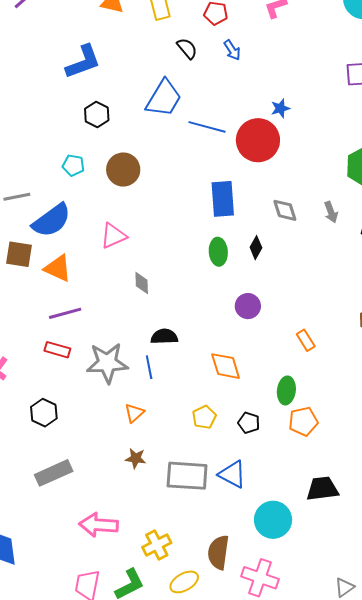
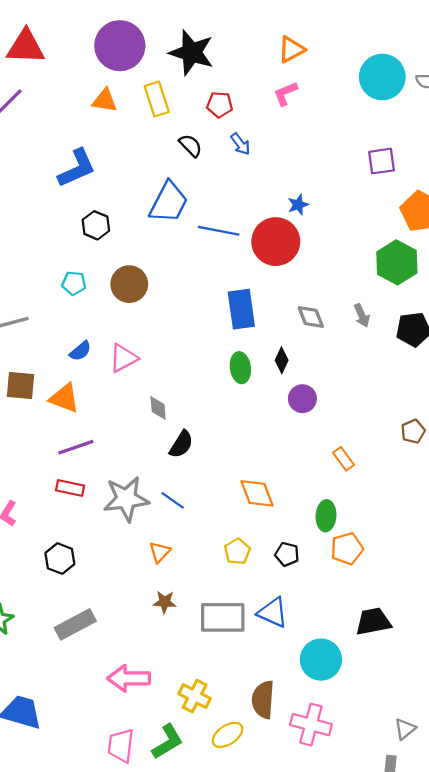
blue semicircle: (52, 220) -> (80, 351), moved, size x0.5
purple circle: (248, 306) -> (302, 399), moved
black semicircle: (164, 337) -> (181, 444), moved, turned 128
blue line: (149, 367) -> (173, 500), turned -40
yellow cross: (157, 545) -> (195, 696), turned -32

